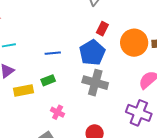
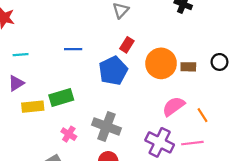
blue line: (53, 53) -> (73, 49), moved
green rectangle: (48, 80) -> (61, 98), size x1.5
gray cross: (95, 83) -> (106, 126), moved

